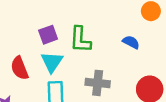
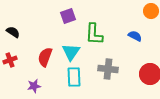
purple square: (48, 35) -> (68, 16), moved
red semicircle: (20, 68) -> (45, 57), turned 42

